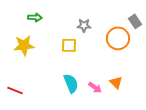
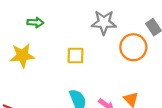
gray star: (84, 25) -> (104, 22), moved, size x1.5

